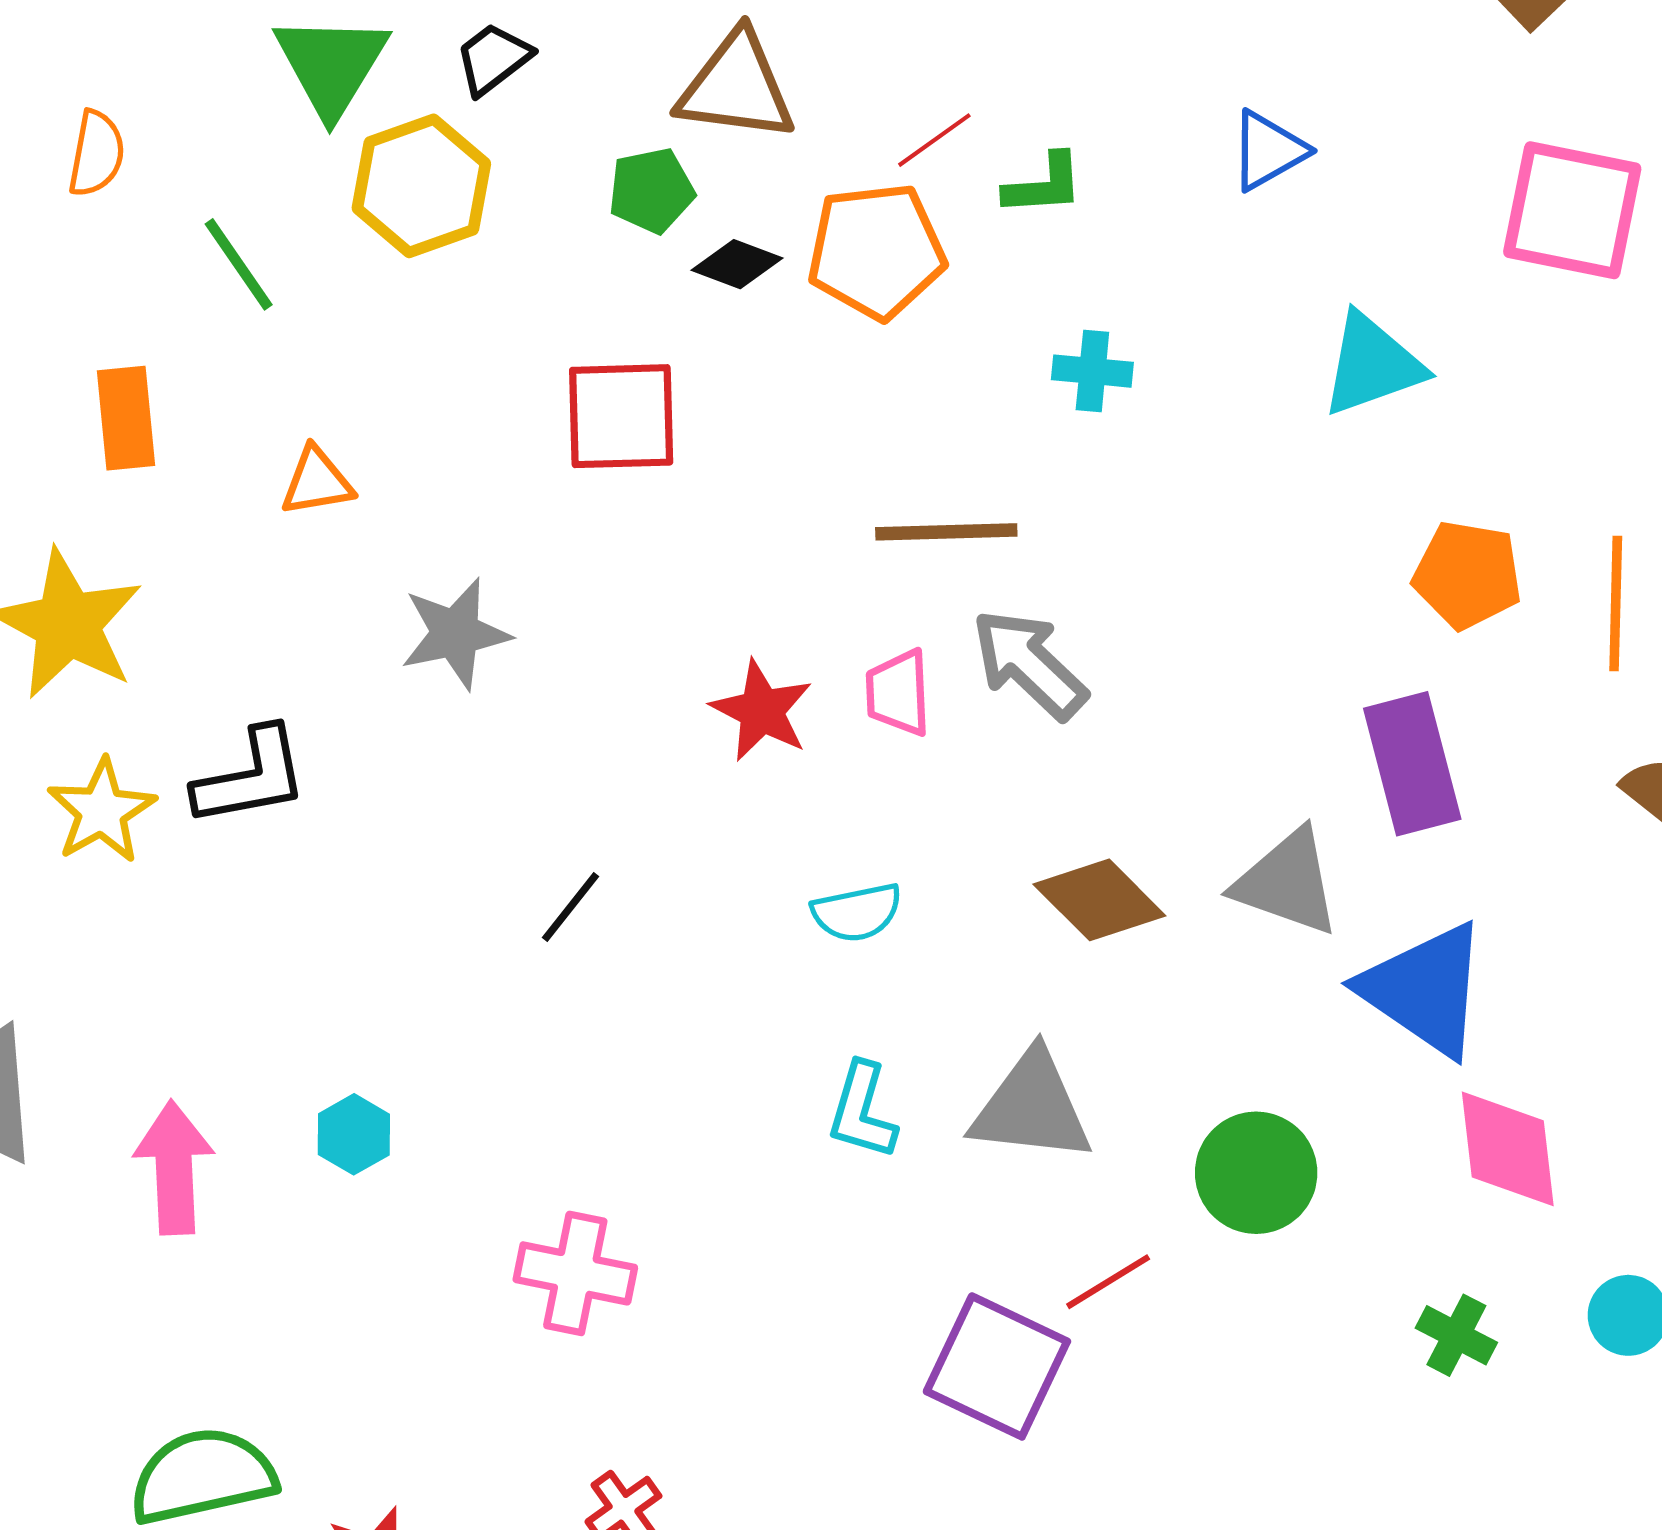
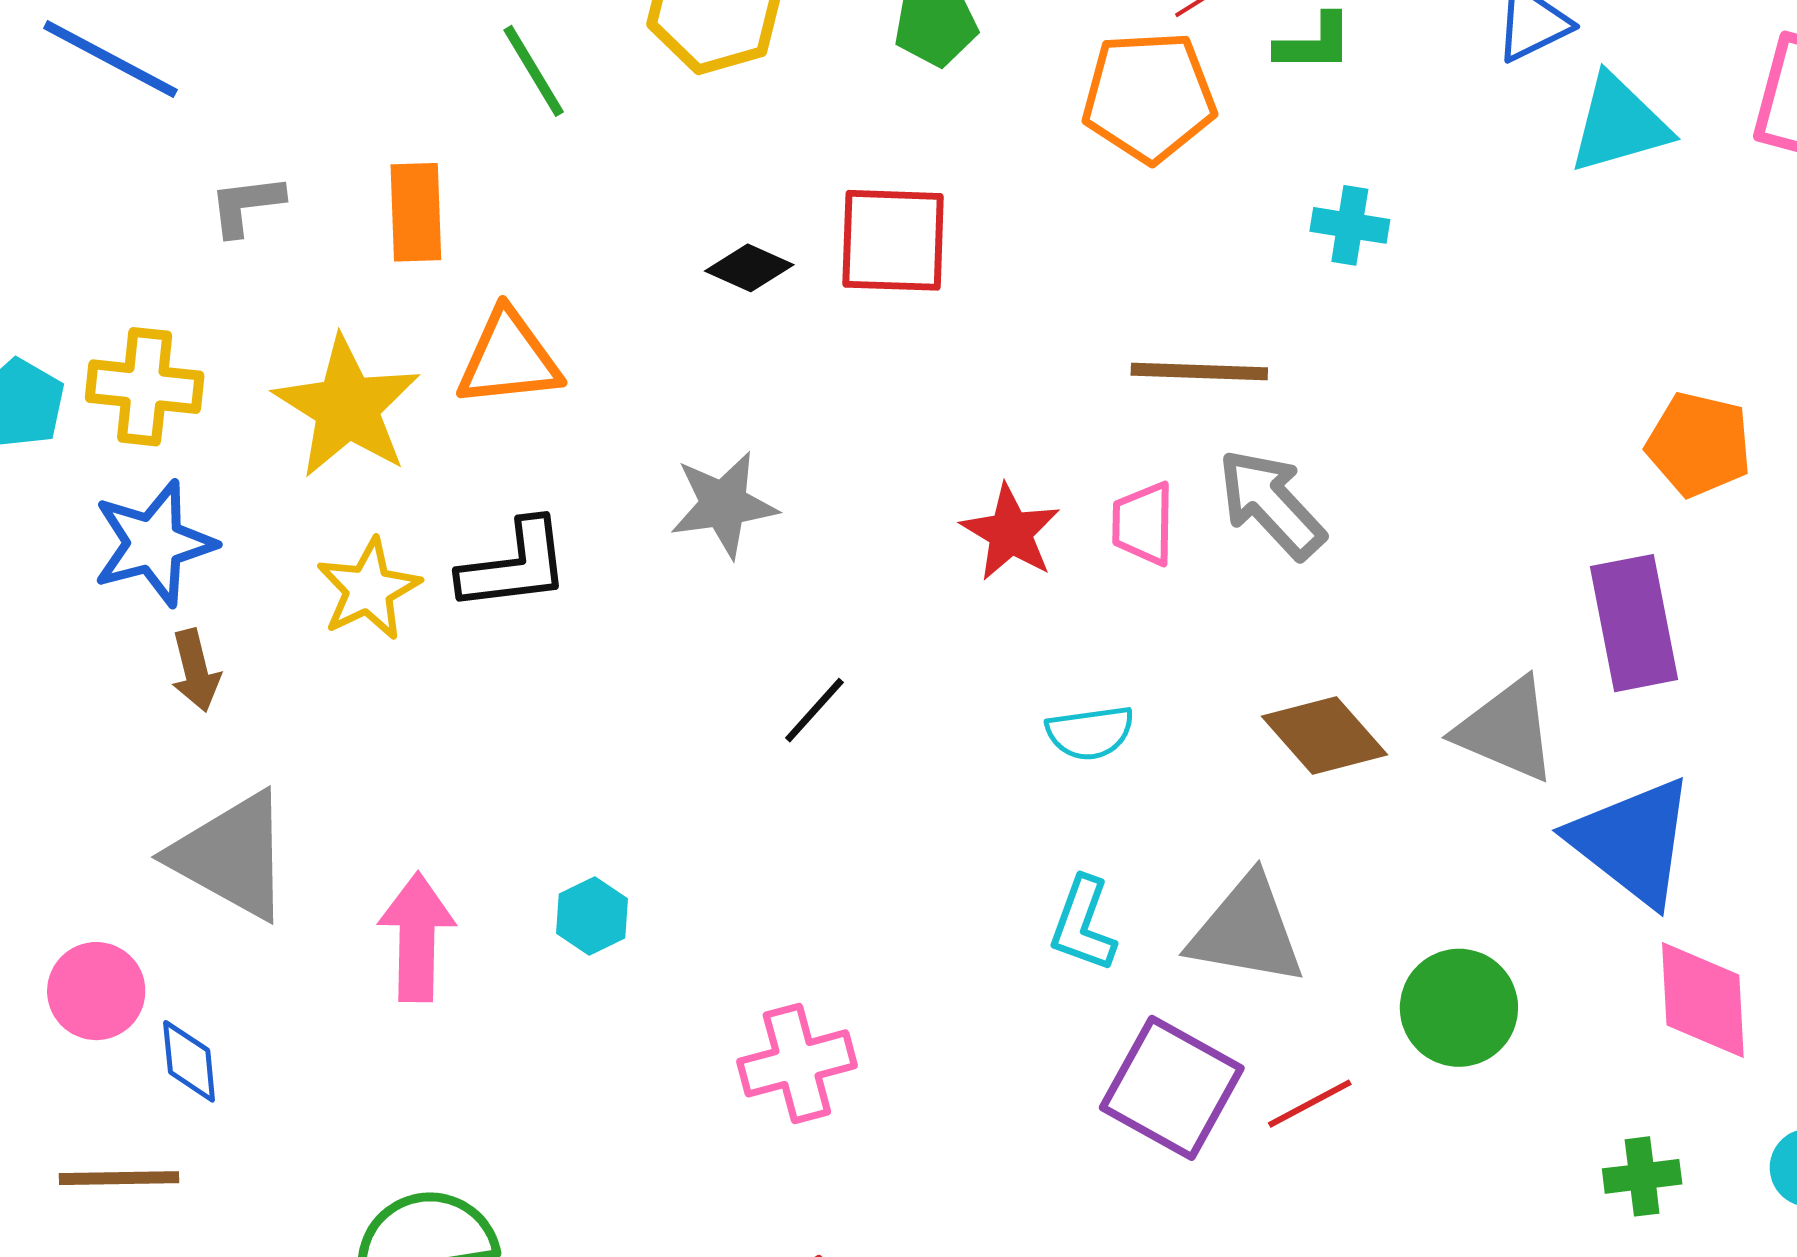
black diamond: (737, 264) -> (749, 268), moved
cyan triangle: (1372, 365) -> (1619, 124), moved
orange triangle: (317, 482) -> (509, 359), moved, size x1.5
gray star: (455, 633) -> (724, 505), moved
pink cross: (575, 1273) -> (797, 1063), turned -30
green cross: (1456, 1335) -> (1642, 1176), turned -38
purple square: (997, 1366) -> (1172, 1088), moved

